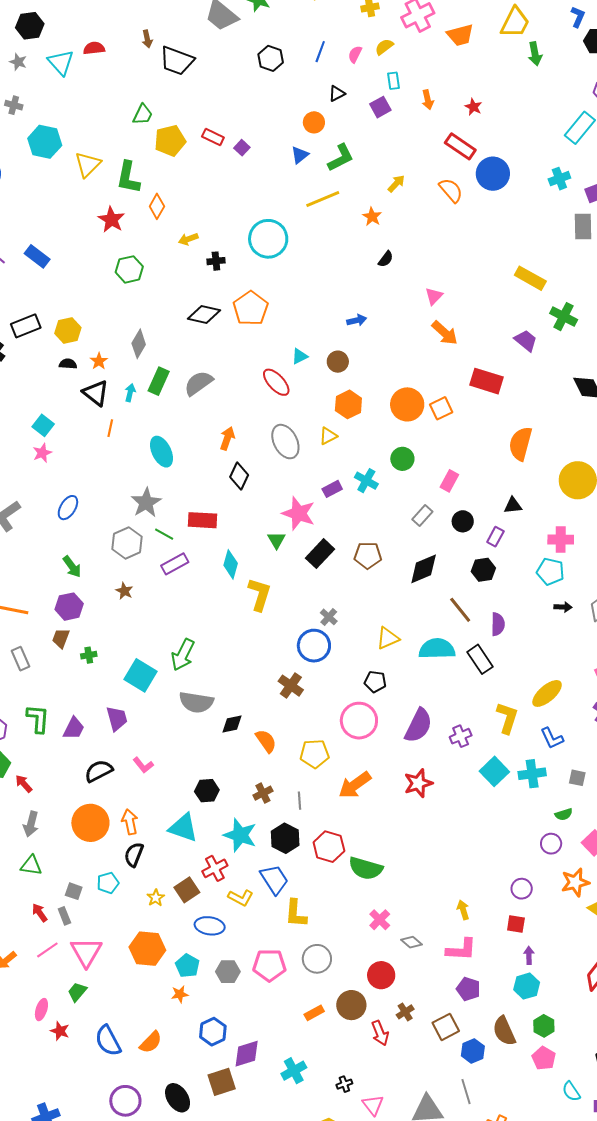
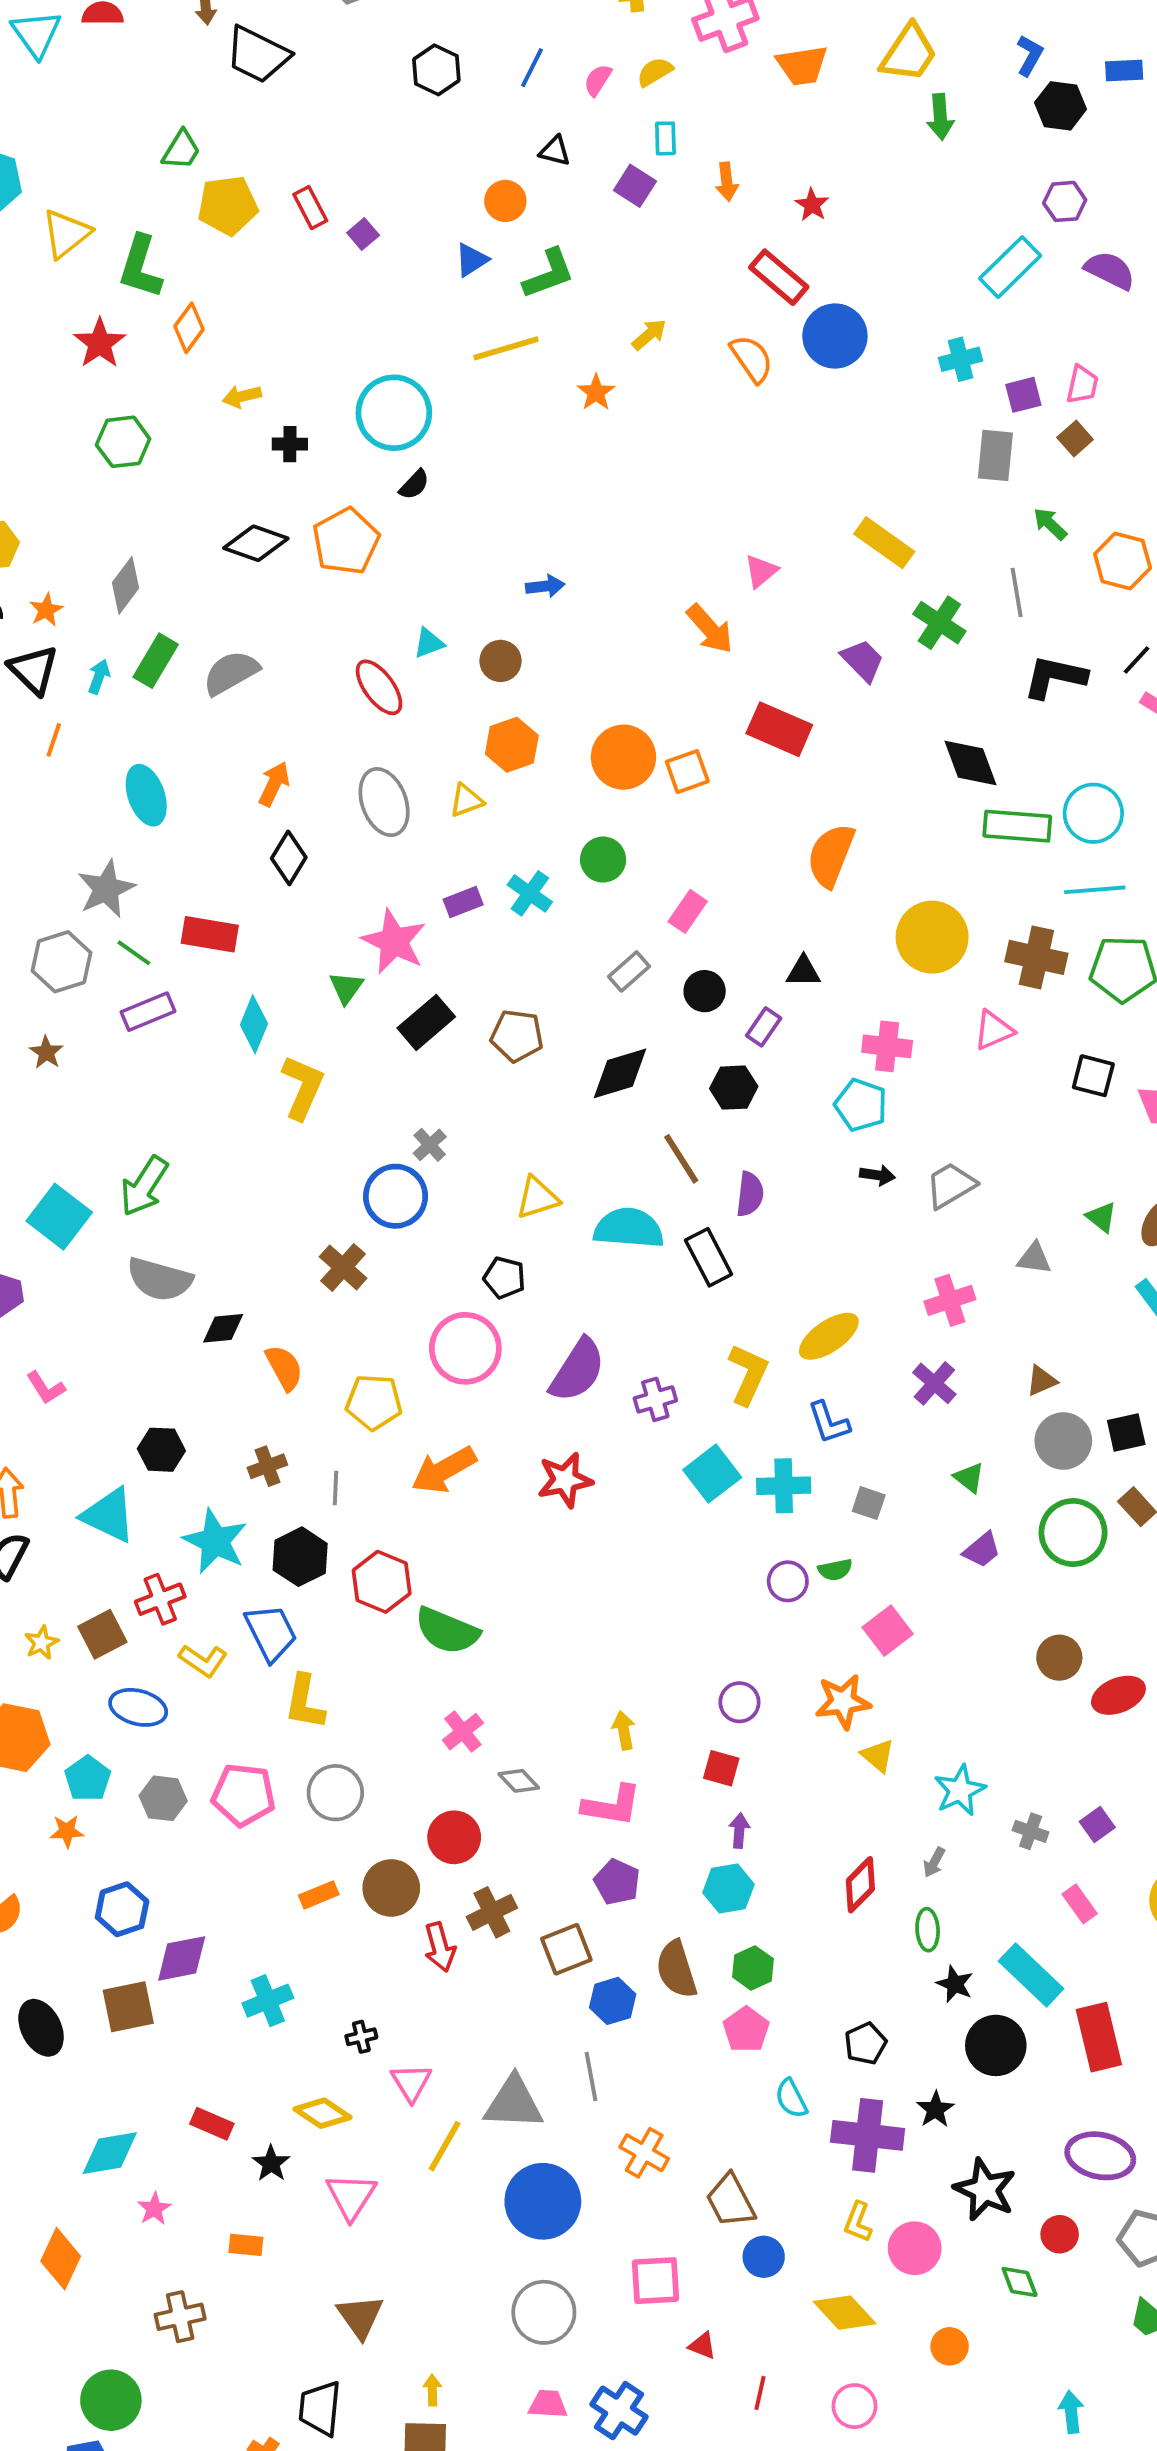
black triangle: (337, 94) -> (555, 151), turned 36
purple square: (380, 107) -> (635, 186), turned -35
red rectangle: (213, 137) -> (310, 208), turned 30
black semicircle: (386, 259) -> (414, 485), moved
pink triangle: (434, 296) -> (761, 571), moved
purple circle: (551, 844) -> (788, 1581), moved
brown cross: (405, 1012) -> (492, 1912), size x1.4

